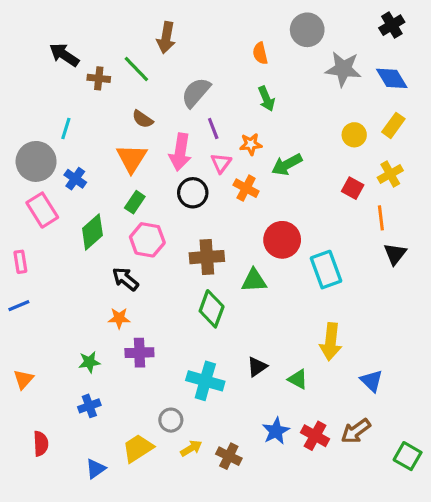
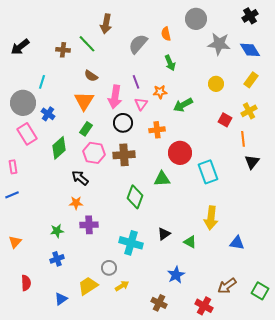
black arrow: (64, 55) -> (20, 47), moved, turned -72
gray semicircle: (196, 92) -> (138, 44), moved
yellow circle: (354, 135) -> (216, 84), moved
orange cross: (246, 188) -> (157, 130), moved, turned -35
brown cross: (207, 257) -> (124, 155), moved
blue triangle: (371, 381) -> (237, 243), turned -35
brown arrow: (356, 431) -> (227, 286), moved
red cross: (315, 436) -> (204, 306), moved
brown cross: (229, 456) -> (159, 303), moved

